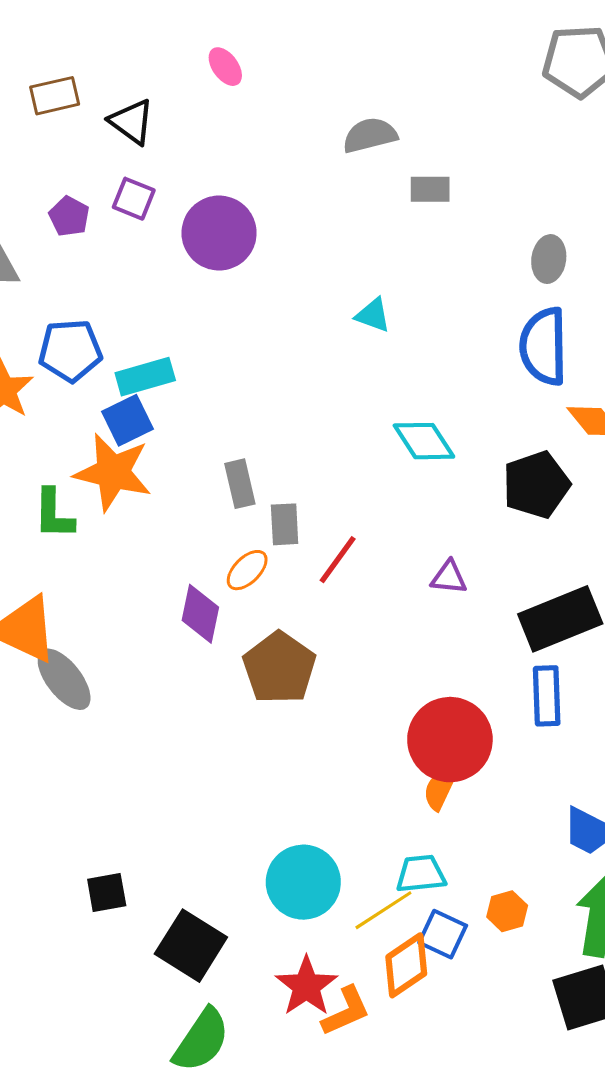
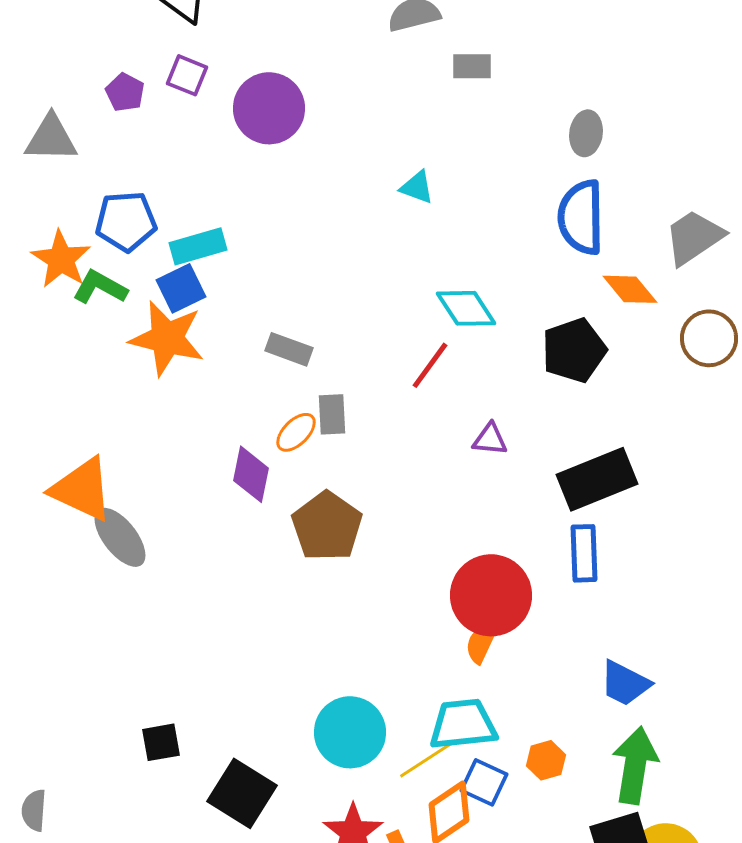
gray rectangle: (240, 484) -> (289, 349), turned -57
green L-shape: (54, 514) -> (100, 287), moved, turned 118
gray rectangle: (285, 524) -> (332, 414), moved
red line: (338, 560) -> (430, 365), moved
cyan trapezoid: (421, 874) -> (463, 724), size x1.4

